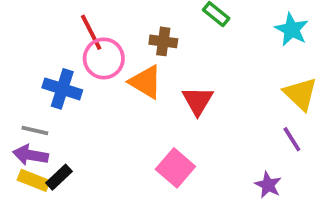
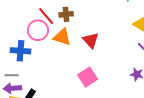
red line: (91, 32) -> (46, 16), moved
pink square: (175, 168) -> (88, 77), turned 30

